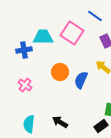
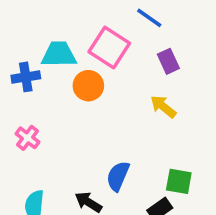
orange circle: (60, 72) -> (88, 86), moved
blue semicircle: (81, 80) -> (118, 176), moved

